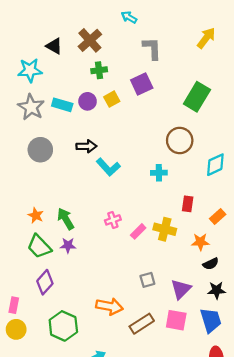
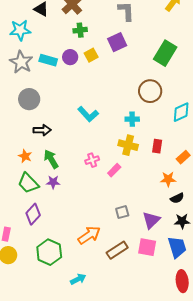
black arrow: (86, 146) -> (42, 130), moved
yellow cross: (165, 229) -> (128, 145), moved
orange arrow: (109, 306) -> (89, 235), turned -45

